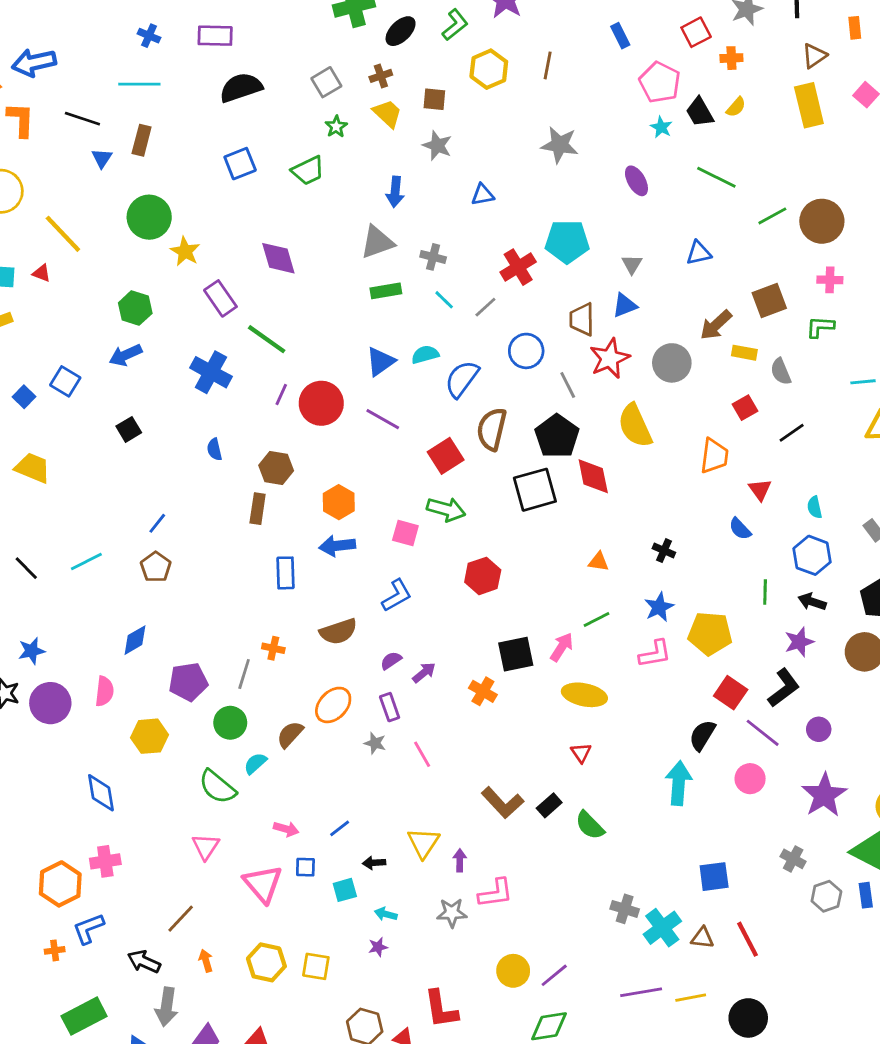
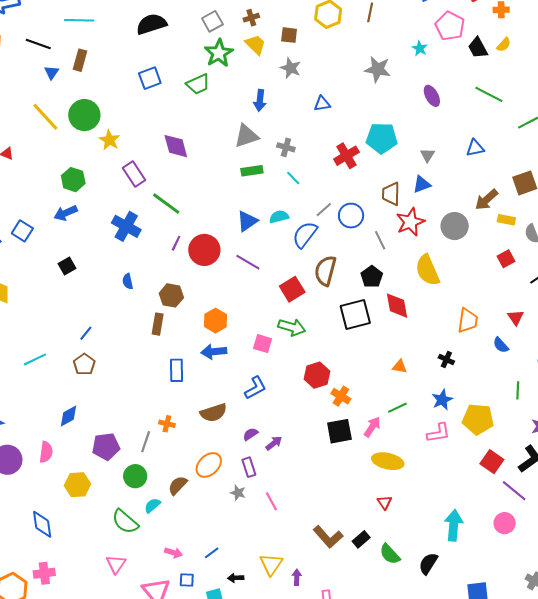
green star: (336, 127) -> (219, 53), size x1.8
cyan star: (661, 127) -> (420, 48), moved
yellow line: (63, 234) -> (45, 117), moved
gray line: (485, 307) -> (324, 210), moved
black pentagon: (557, 436) -> (372, 277), size x0.7
orange trapezoid: (714, 456) -> (468, 321), moved
orange cross: (483, 691) -> (341, 396), moved
black semicircle: (702, 735) -> (428, 563), moved

